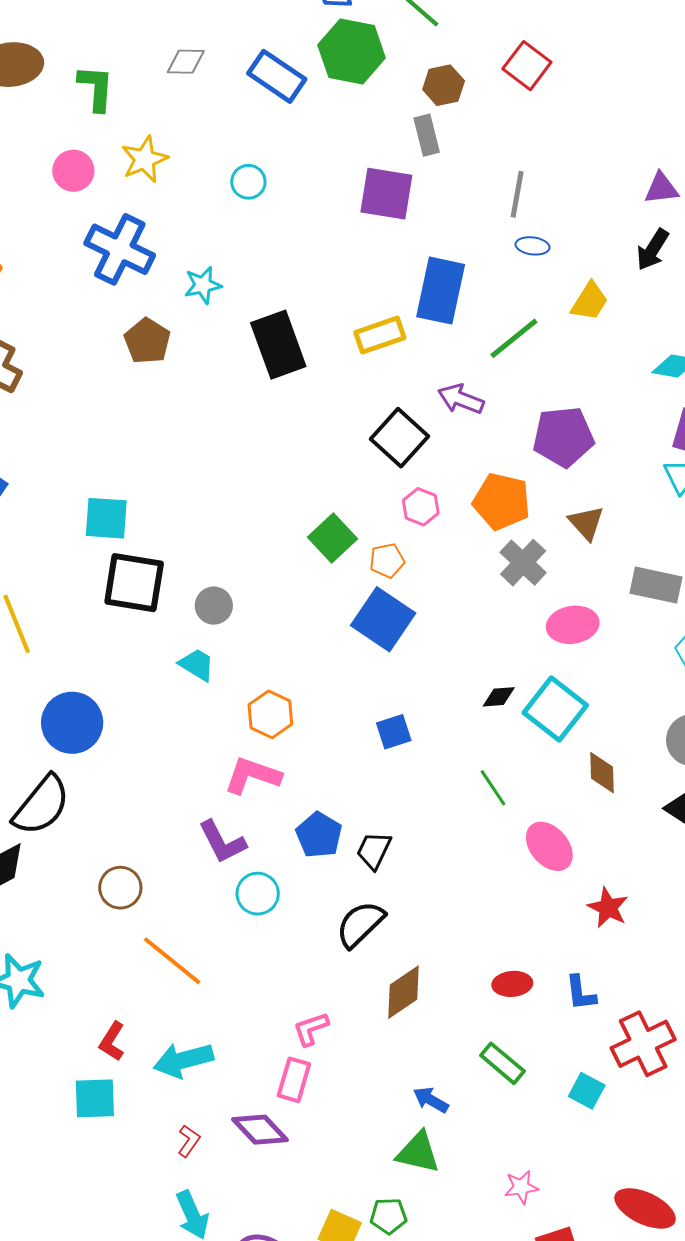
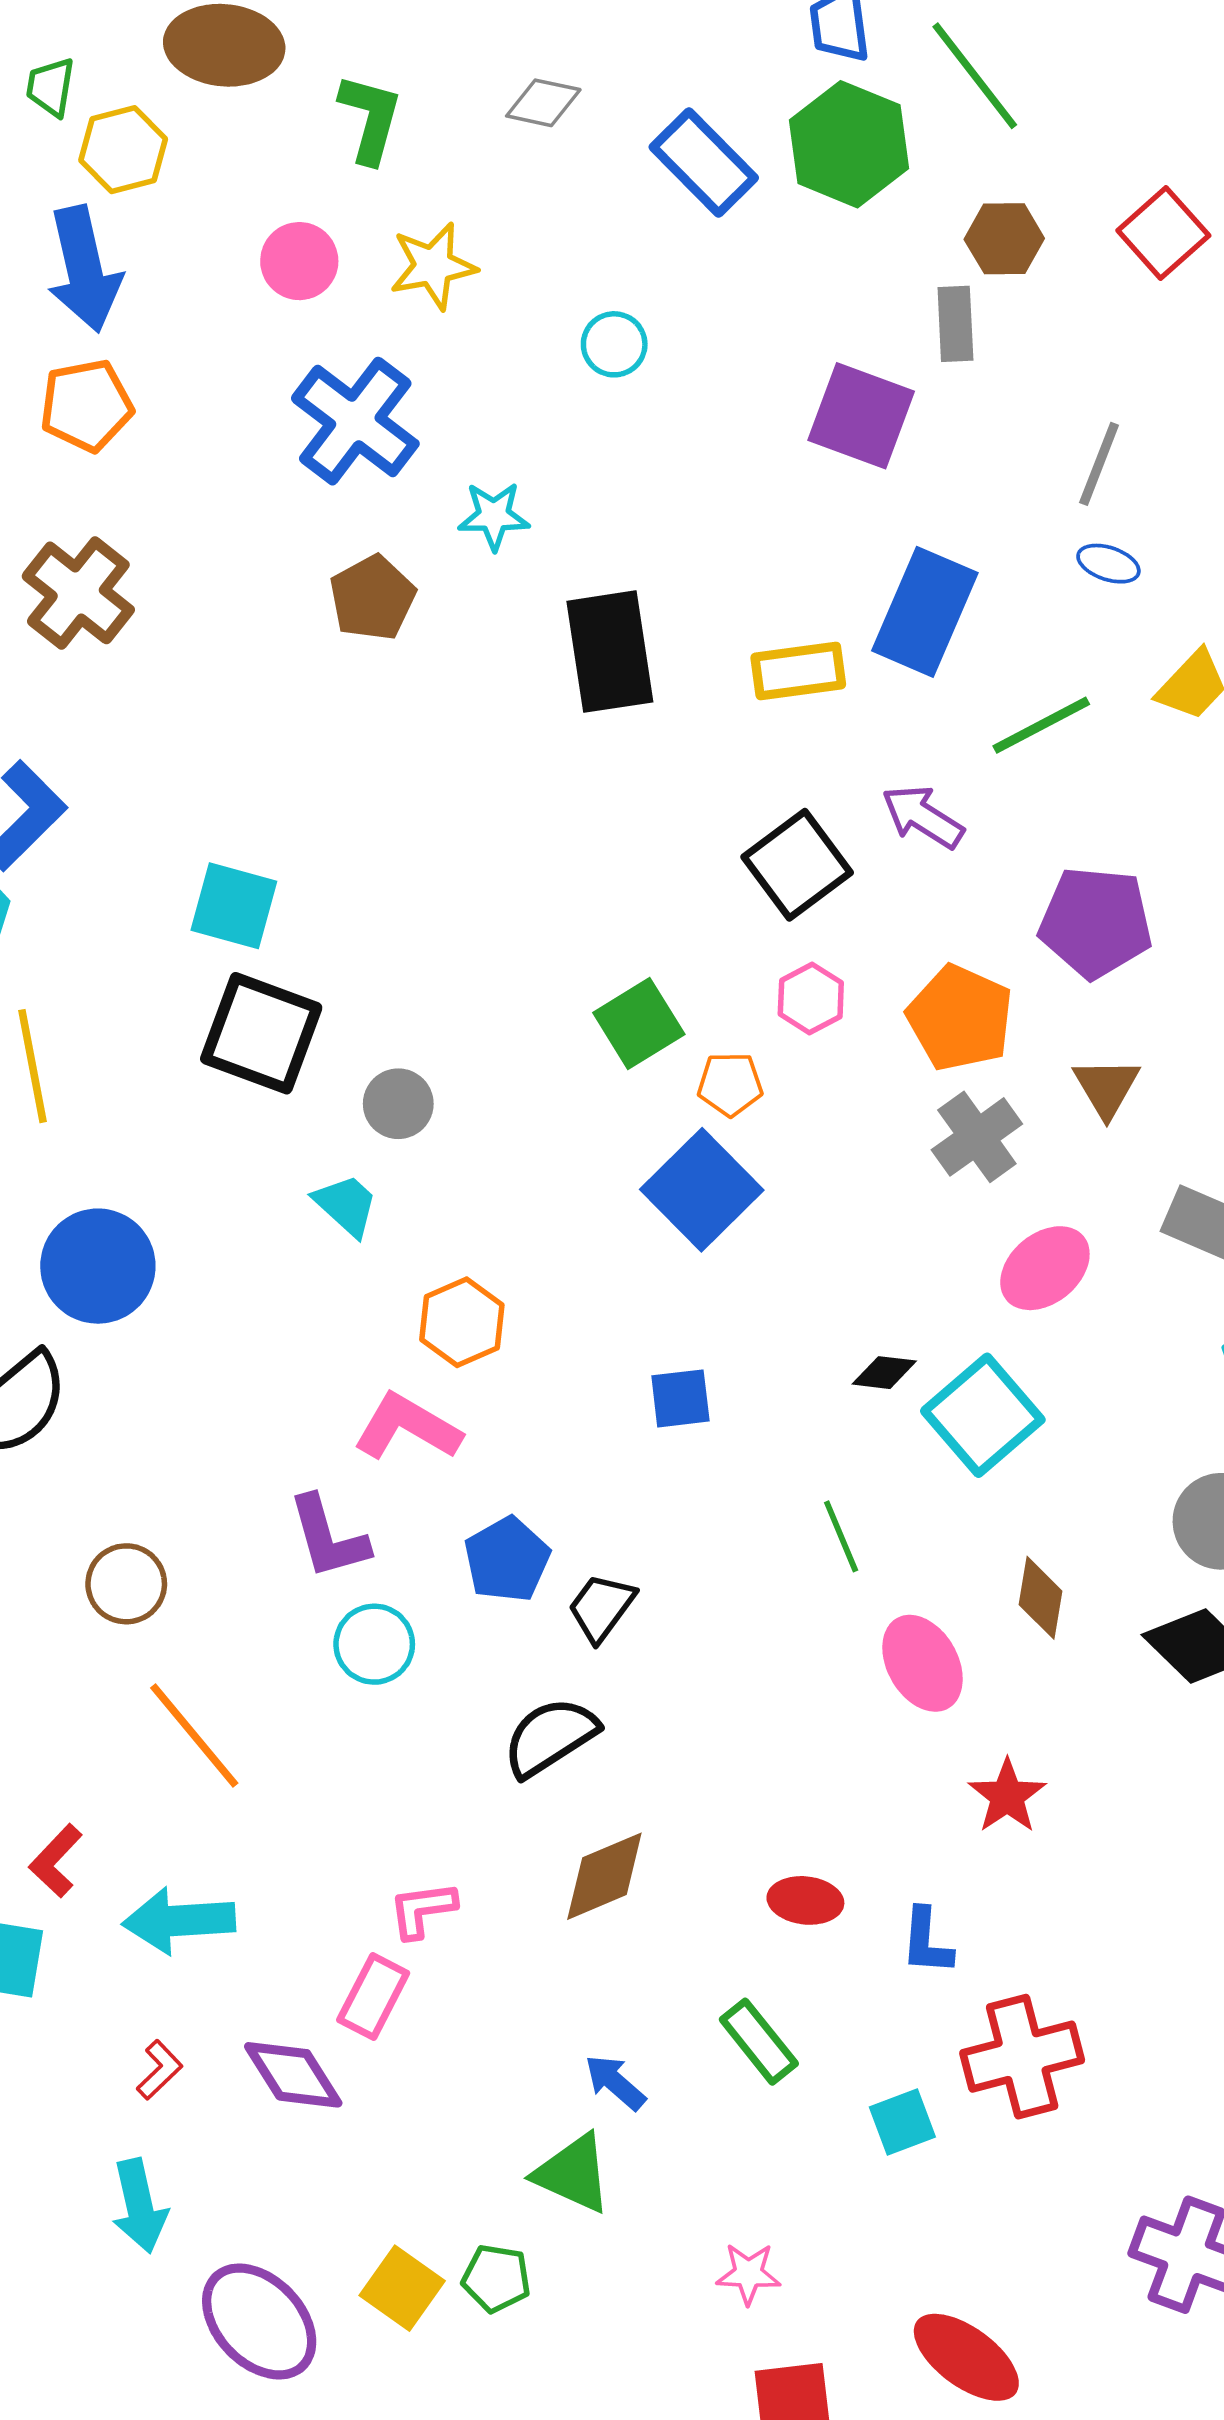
pink ellipse: (573, 625) -> (1045, 1268), turned -42
brown diamond: (602, 773) -> (1040, 1598), moved
cyan square: (587, 1091) -> (902, 2122), turned 30

